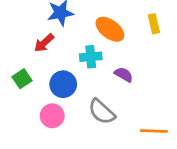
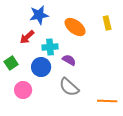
cyan cross: (91, 57) -> (50, 47), moved
purple semicircle: (124, 75) -> (69, 60), moved
pink circle: (52, 116) -> (23, 90), moved

